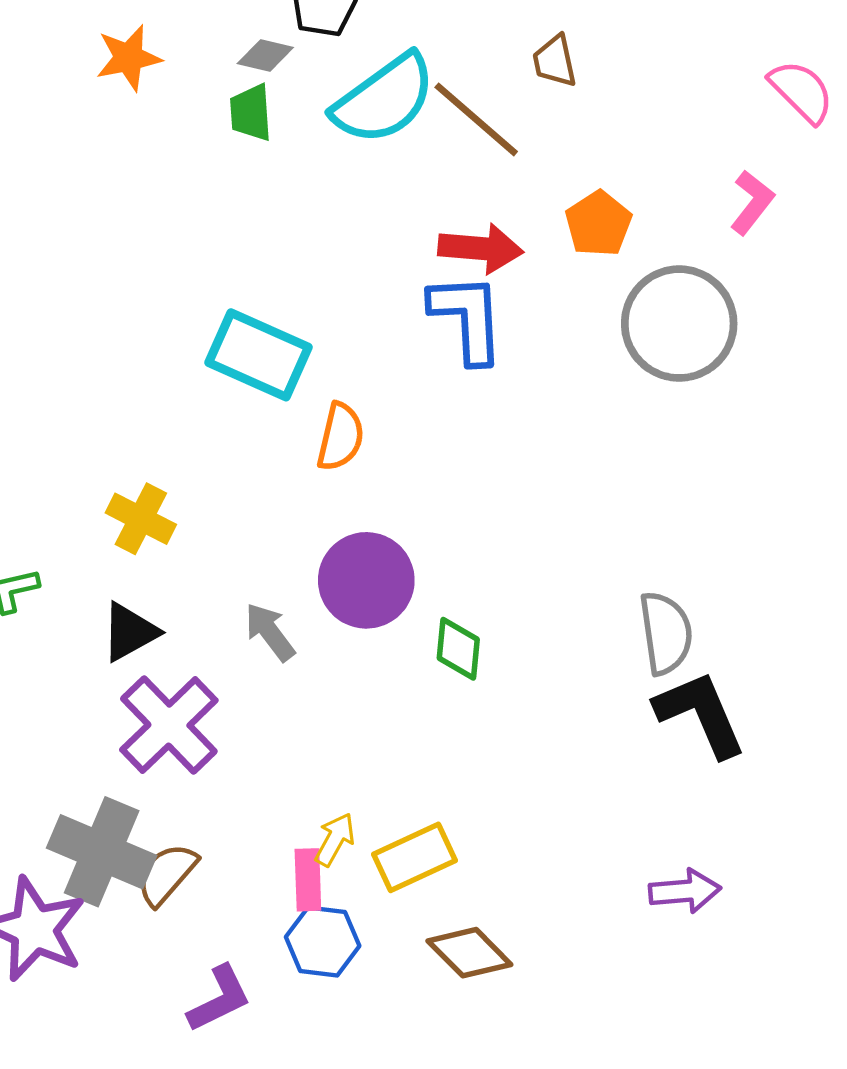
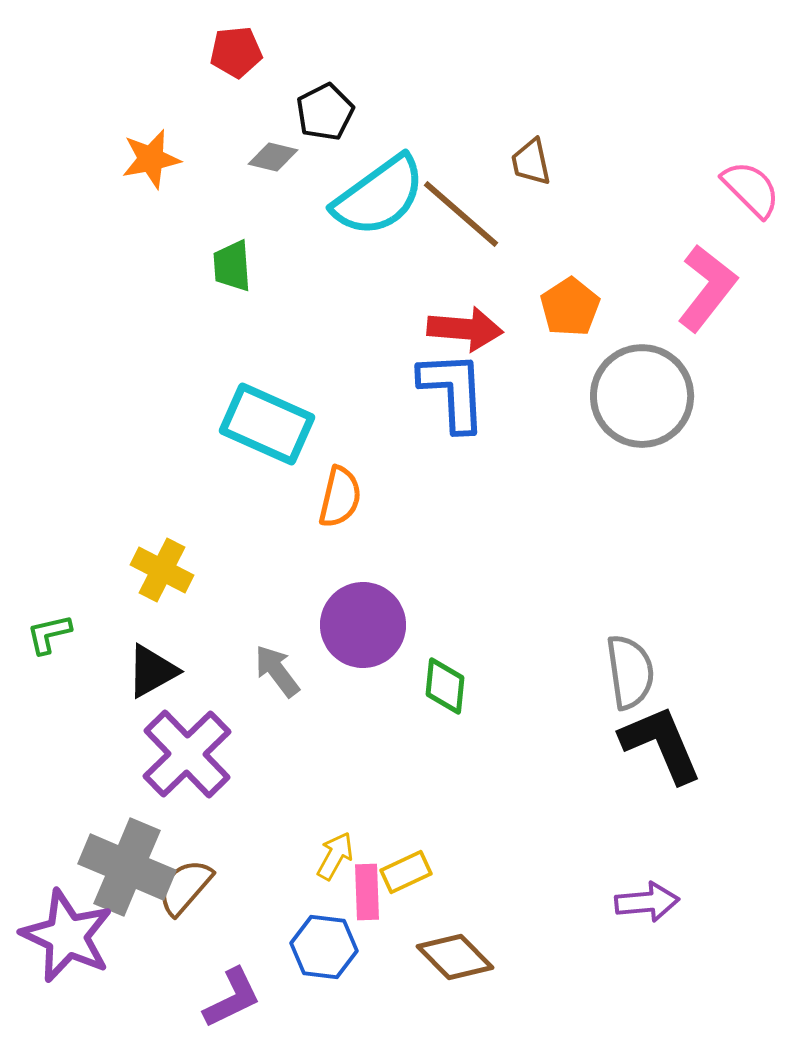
green trapezoid: (251, 113) -> (232, 266), moved
pink L-shape: (752, 202) -> (707, 288), size x1.5
yellow rectangle: (415, 857) -> (406, 872), size x0.7
pink rectangle: (308, 880) -> (367, 892), moved

